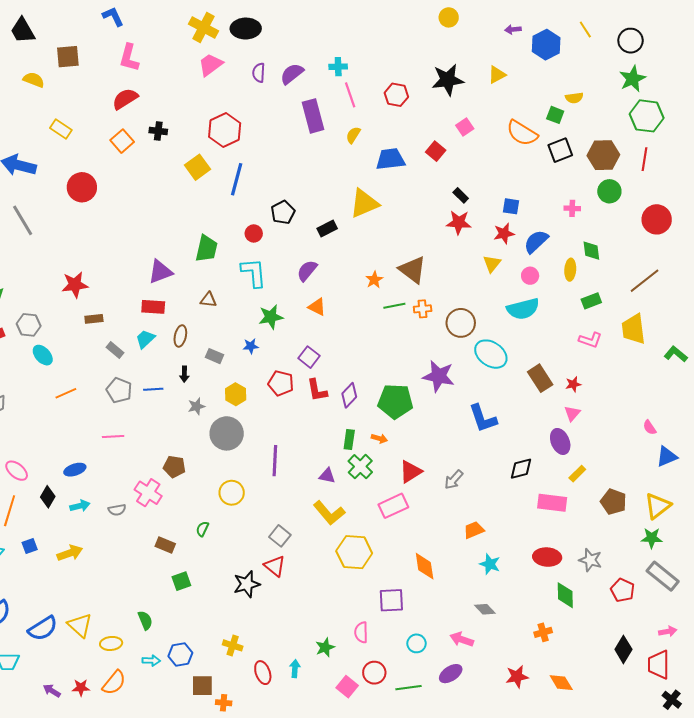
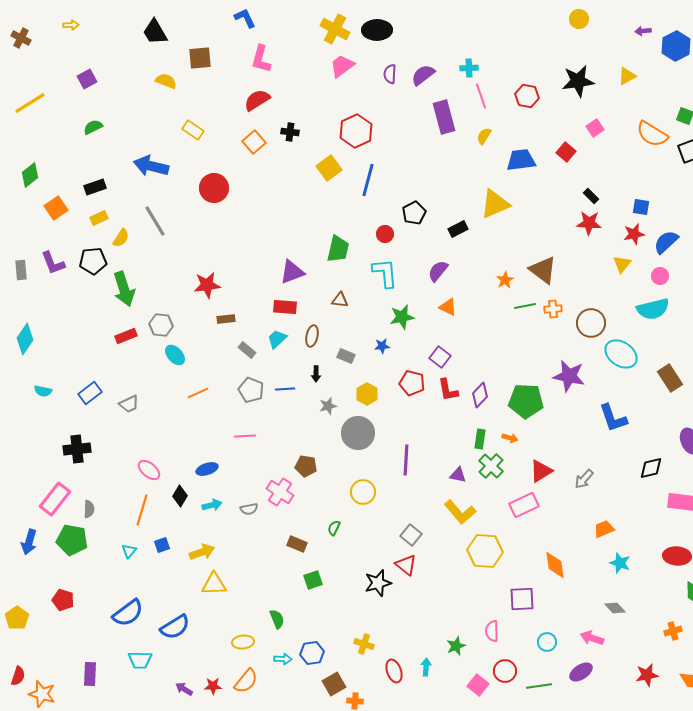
yellow triangle: (80, 625) -> (214, 584), moved, turned -44
brown square: (202, 686) -> (334, 684), turned -30

